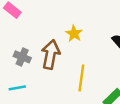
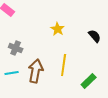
brown arrow: (51, 55) -> (36, 71), moved

